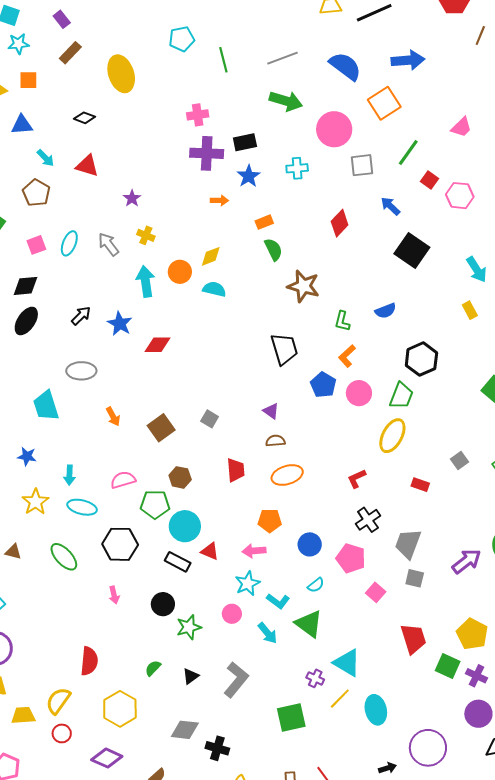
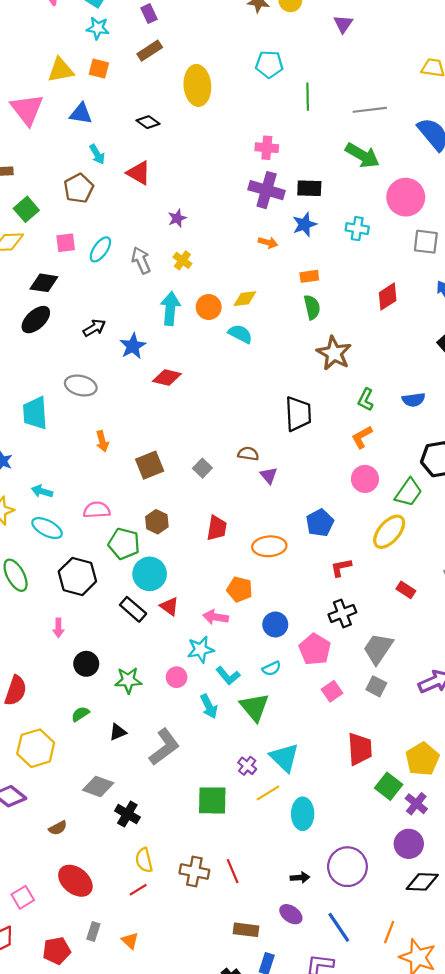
blue pentagon: (323, 385) -> (320, 523), moved
brown semicircle: (275, 441) -> (248, 454), moved
cyan arrow: (69, 475) -> (42, 491), turned 90
black circle: (163, 604) -> (86, 664), moved

